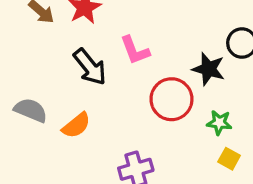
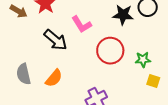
black star: (209, 69) -> (123, 15), moved
gray semicircle: (31, 110) -> (24, 74), turned -115

